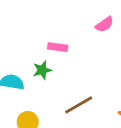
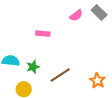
green star: (42, 70) -> (33, 67), moved

